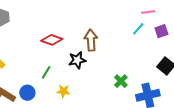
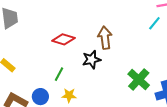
green cross: (121, 81) -> (139, 80), size x1.5
yellow star: (63, 91) -> (69, 95), moved

